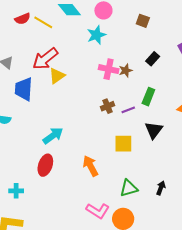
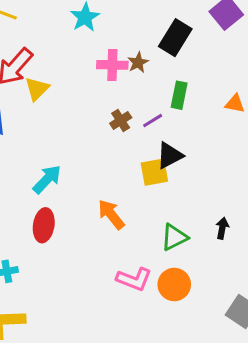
black rectangle: (153, 59) -> (175, 38), size x1.6
black triangle: (154, 130) -> (170, 155), moved, turned 36

